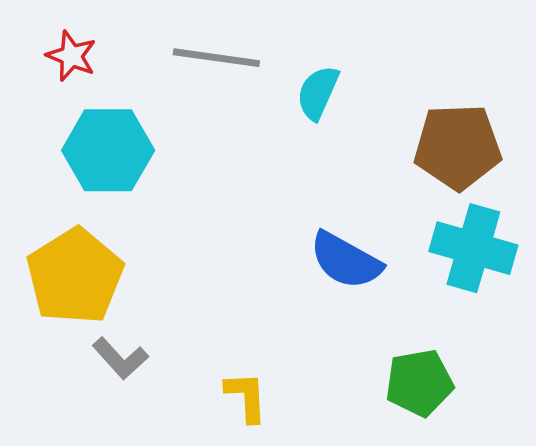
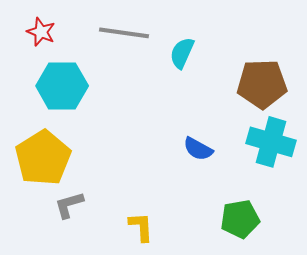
blue semicircle: (346, 260) -> (198, 149), size x0.7
gray L-shape: (120, 358) -> (69, 205), turned 116

